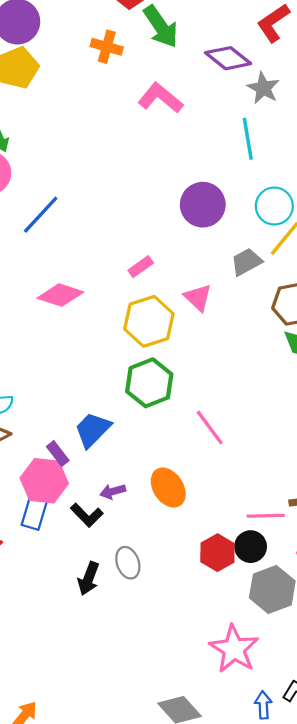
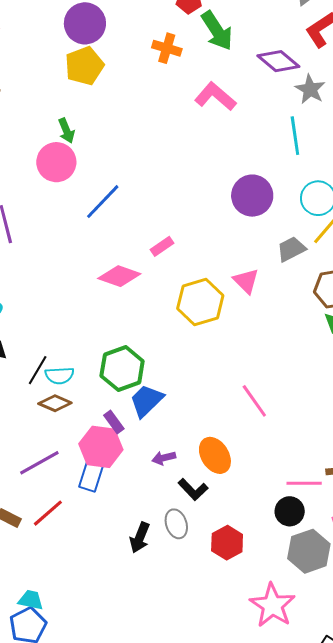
pink rectangle: (141, 267) -> (162, 246), moved
green hexagon: (149, 383) -> (122, 368), moved
black L-shape: (87, 515) -> (193, 489), moved
red hexagon: (217, 553) -> (227, 543), moved

